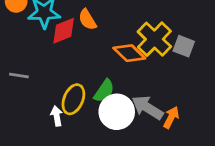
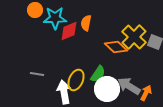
orange semicircle: (87, 20) -> (86, 23), turned 42
gray line: (19, 75) -> (37, 74), moved
white arrow: (57, 116) -> (64, 92), size x1.6

